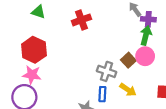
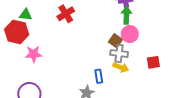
red hexagon: (34, 50) -> (17, 32), moved
gray cross: (107, 71) -> (119, 53), moved
pink star: (32, 75) -> (33, 54), moved

